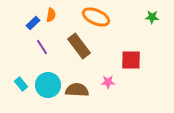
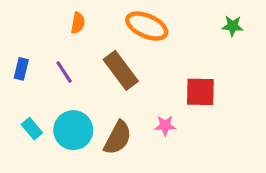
blue rectangle: (33, 23) -> (21, 69), moved, turned -32
brown semicircle: (77, 90) -> (118, 138), turned 115

